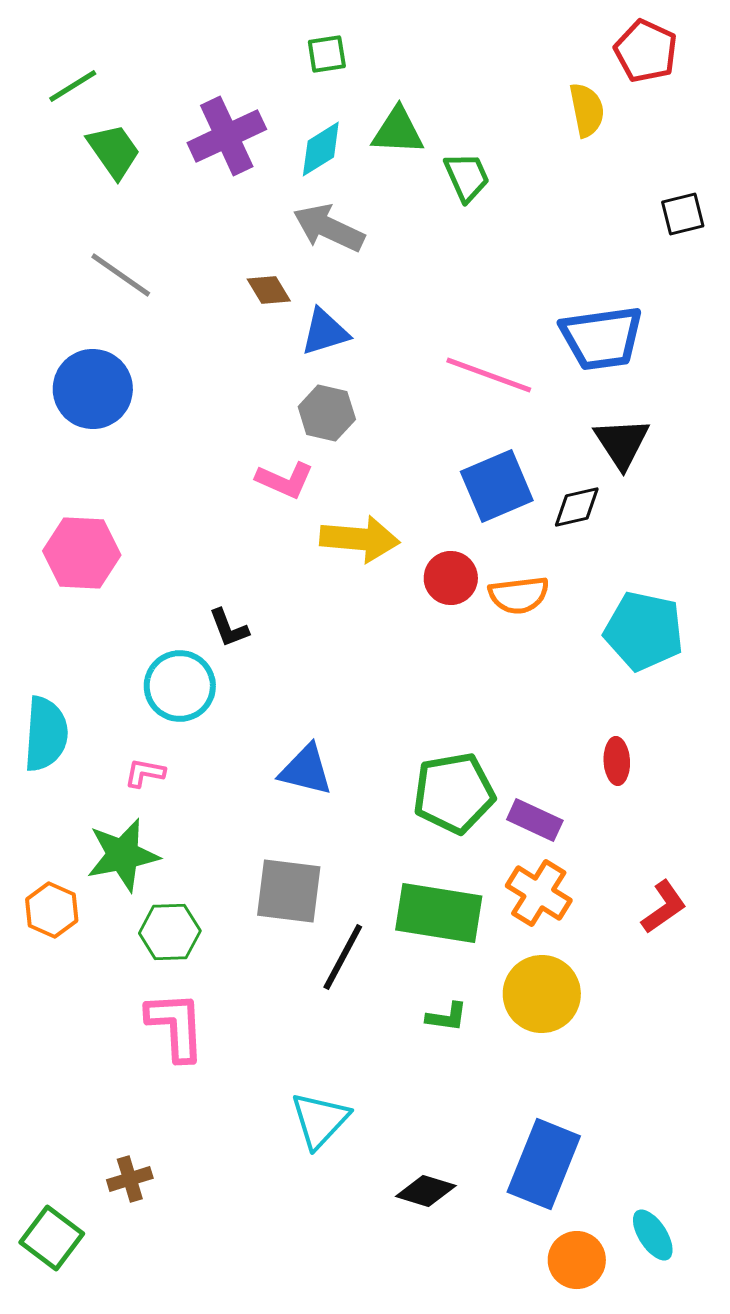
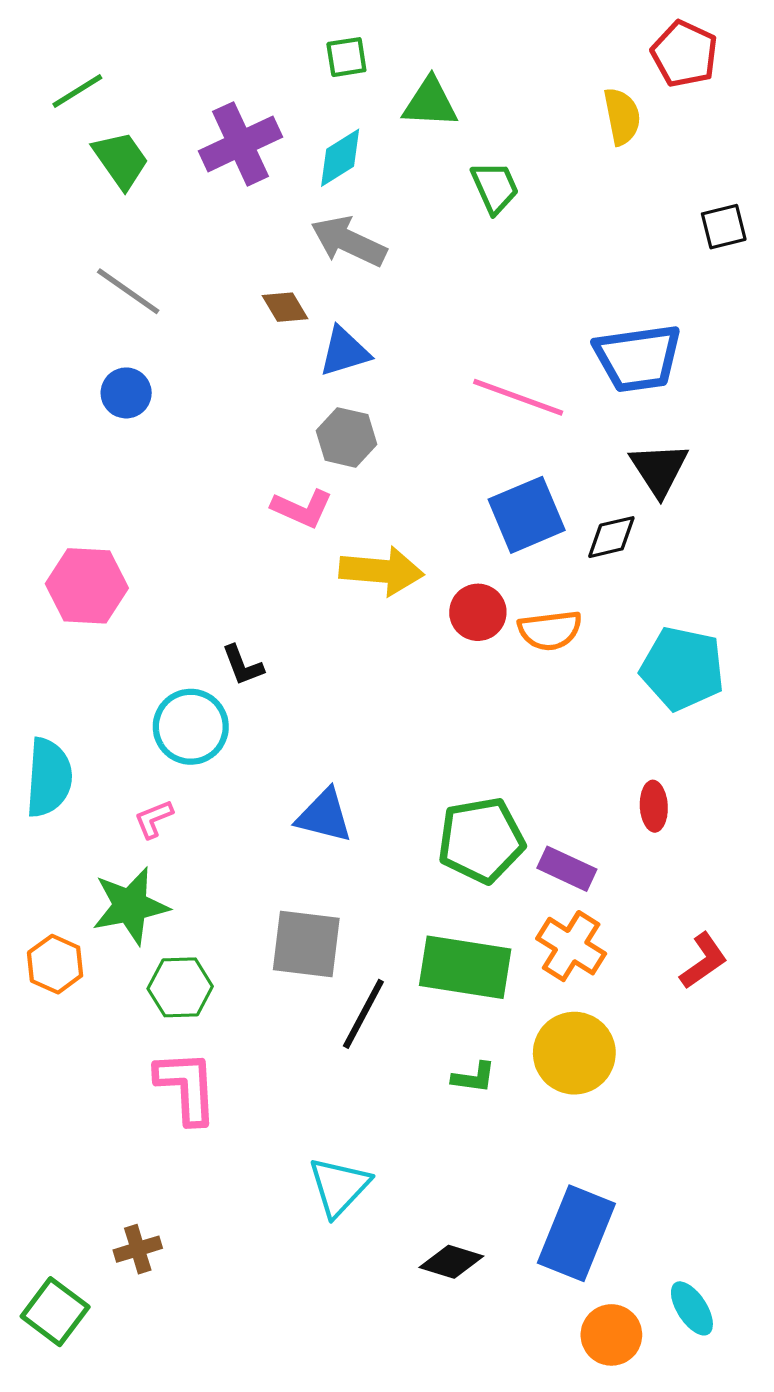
green triangle: (398, 131) -> (430, 103), moved
blue circle: (93, 389) -> (126, 393), moved, size x0.6
pink L-shape: (145, 773) -> (154, 819), turned -33

